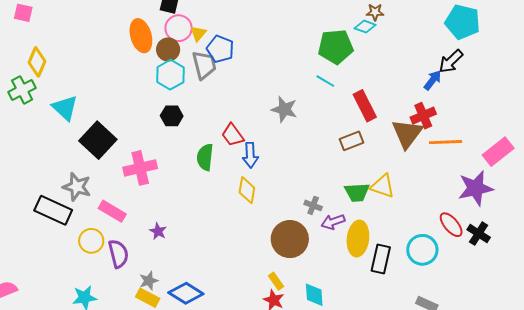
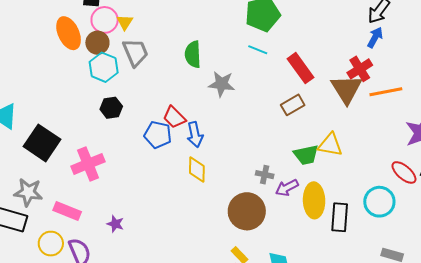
blue pentagon: (220, 49) -> (158, 135), moved
blue arrow: (433, 80) -> (375, 37), moved
green semicircle: (205, 157) -> (193, 54), moved

